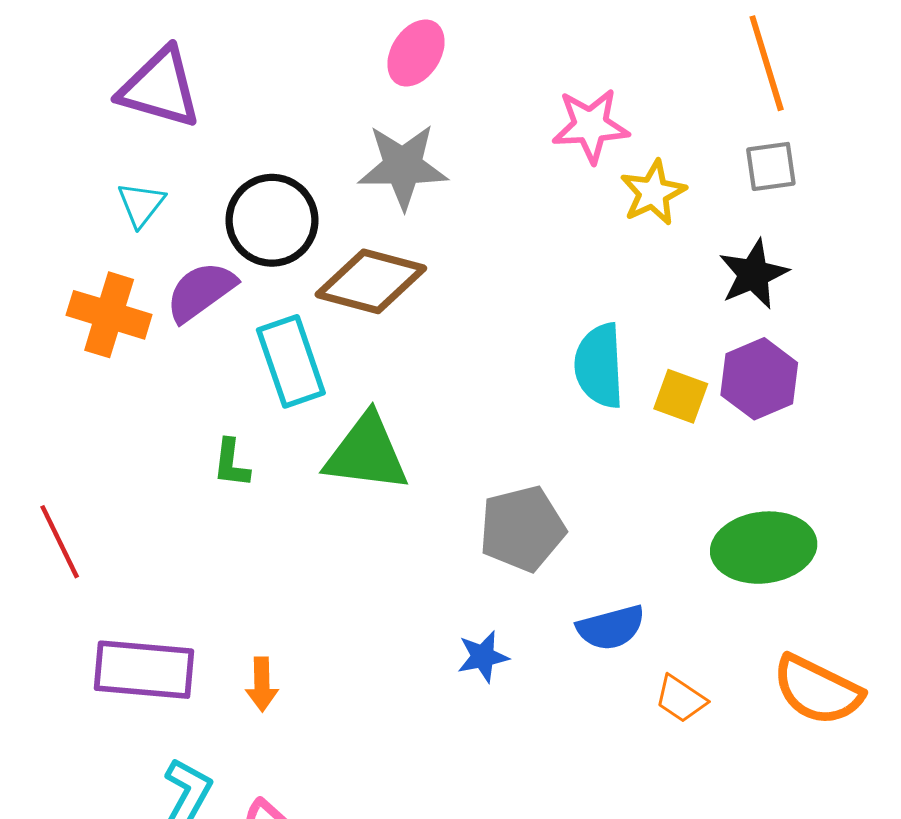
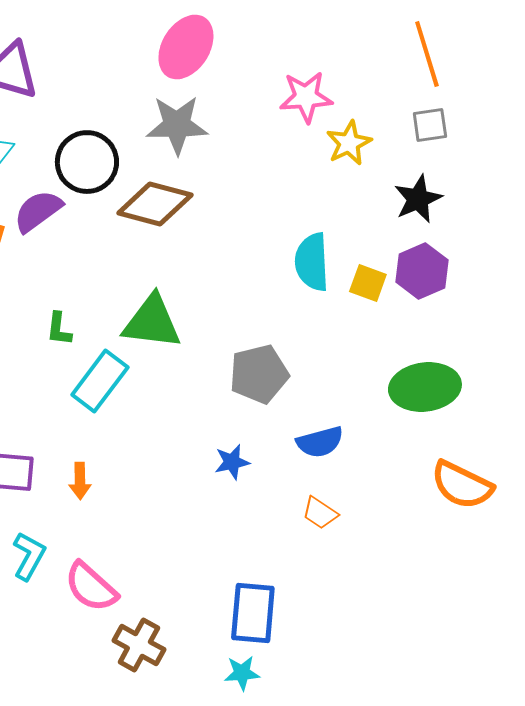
pink ellipse: (416, 53) -> (186, 47), size x1.4
cyan rectangle: (291, 361) -> (100, 381), moved, turned 56
orange trapezoid: (681, 699) -> (320, 513), moved

